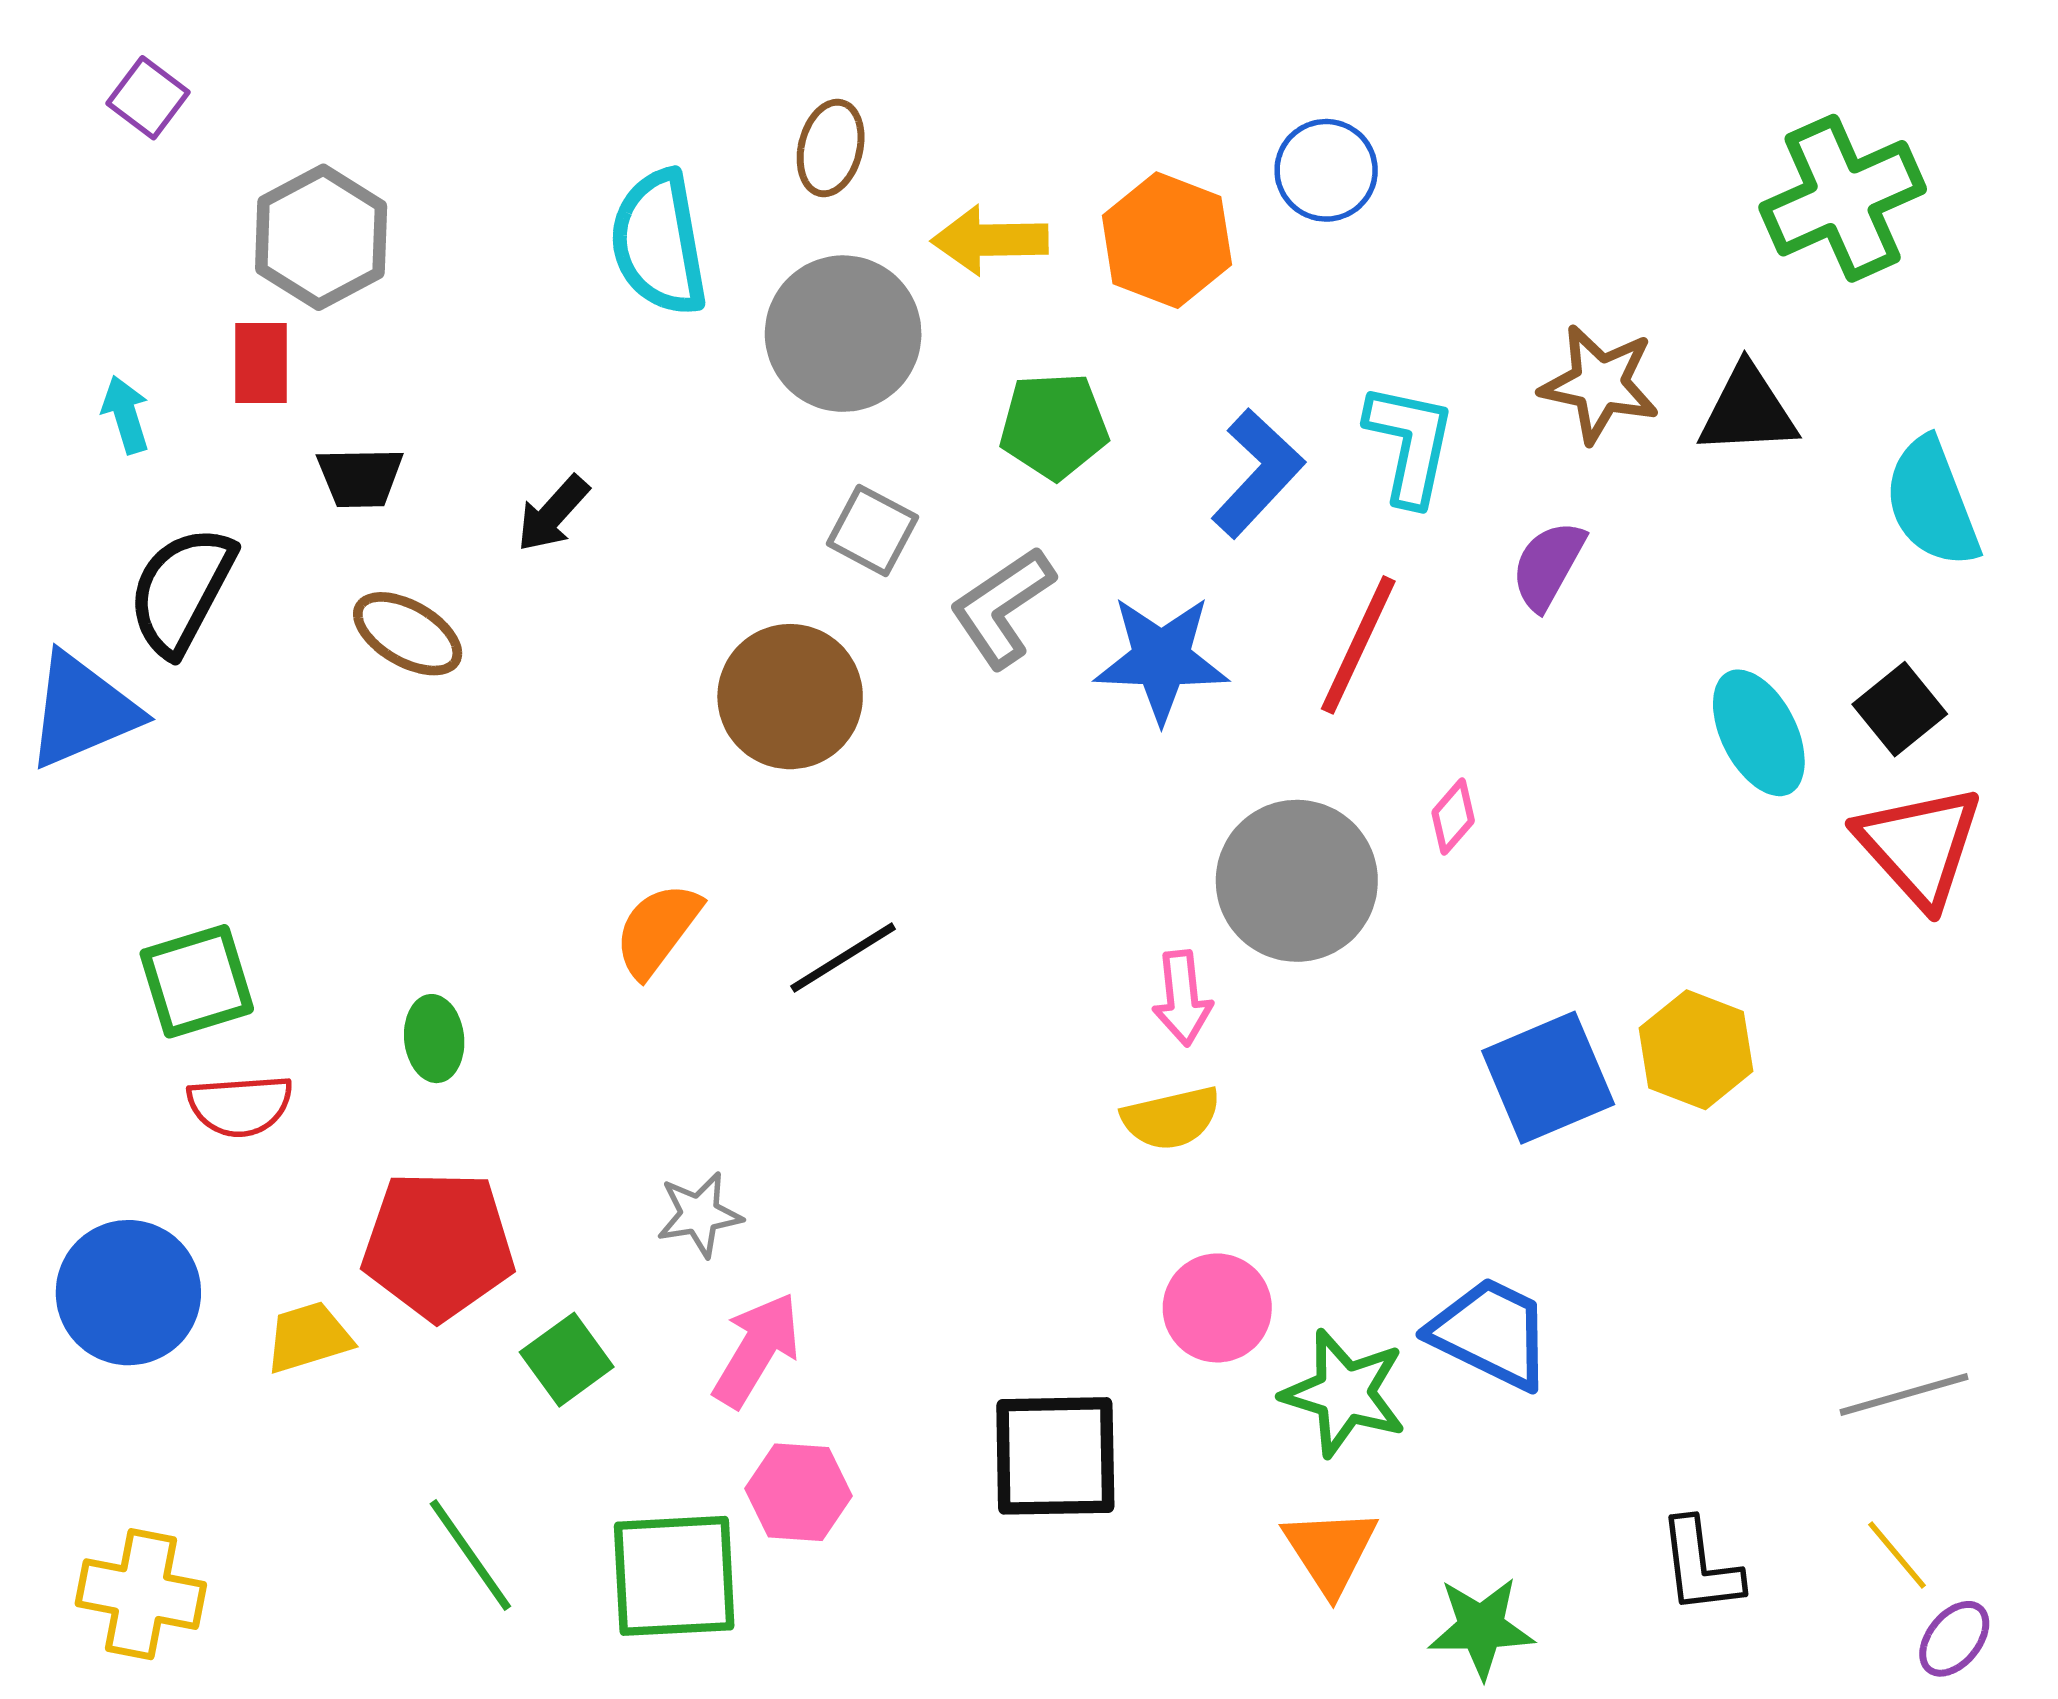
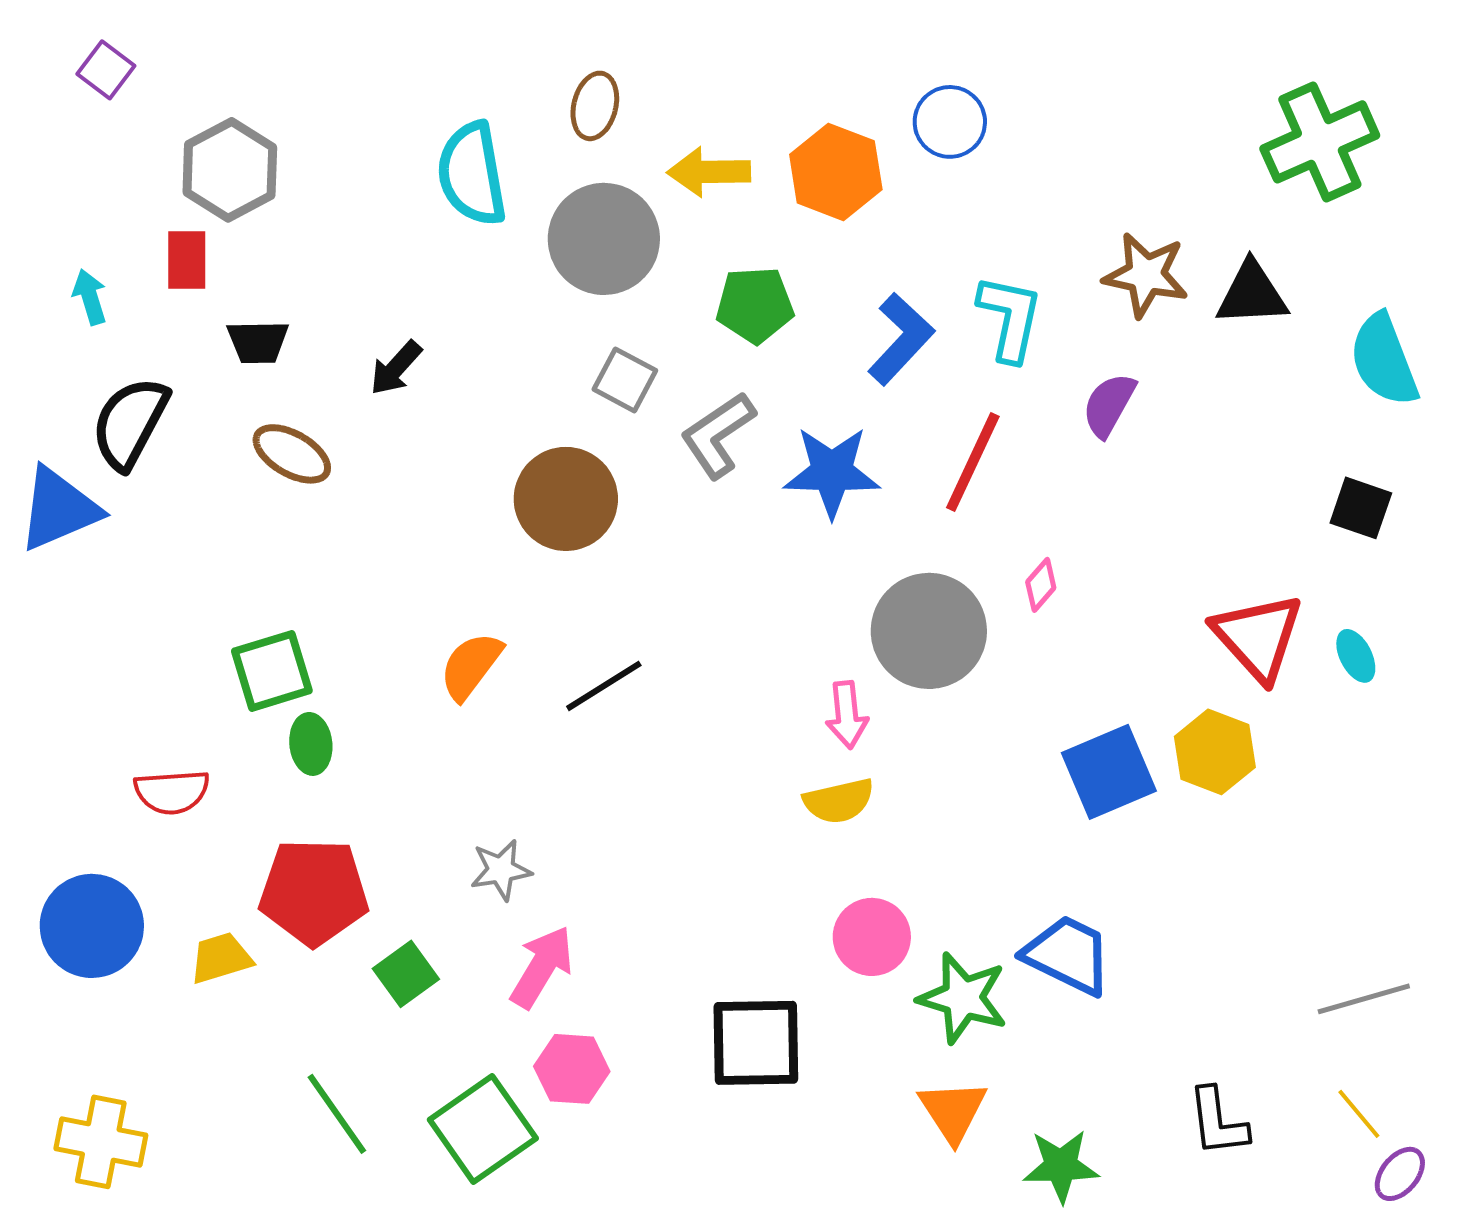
black square: (1900, 709) -> (1361, 508), turned -32
cyan ellipse: (1759, 733) -> (1356, 656), moved, size x0.6
red triangle: (1919, 846) -> (1258, 637), moved
green square: (197, 981) -> (272, 671), moved
green square: (674, 1576) -> (483, 1129), turned -32

